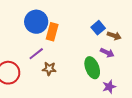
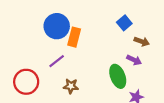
blue square: (98, 28) -> (124, 23), moved
brown star: (49, 69) -> (71, 86), moved

